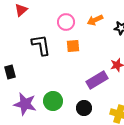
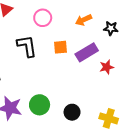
pink circle: (66, 22) -> (43, 18), moved
purple rectangle: (97, 80) -> (87, 52), moved

